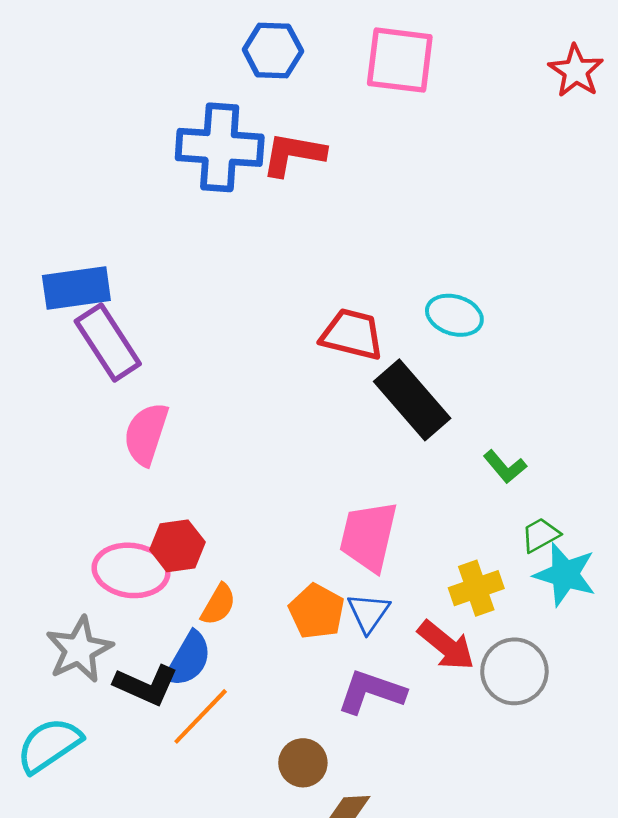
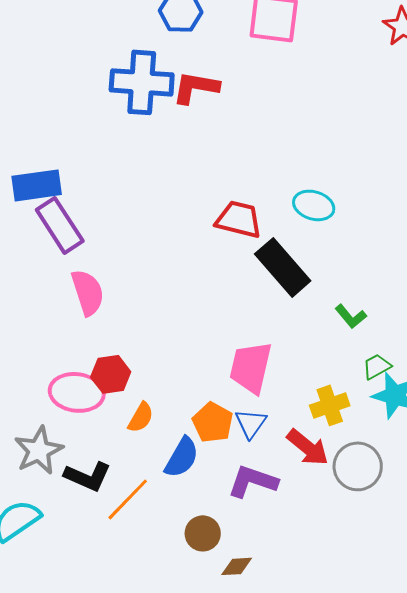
pink semicircle: (146, 434) -> (88, 292), turned 144
blue semicircle: (188, 659) -> (182, 457), moved

